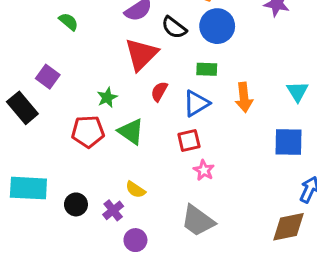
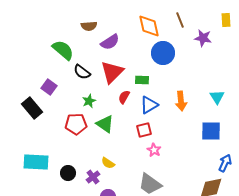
green semicircle: (69, 22) -> (63, 50), size x1.6
black semicircle: (174, 28) -> (82, 72), moved
green rectangle: (207, 69) -> (142, 80), moved

